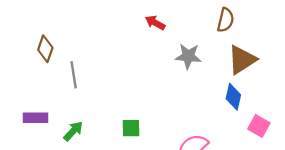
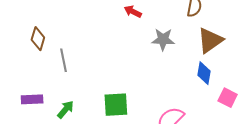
green square: (131, 128) -> (116, 105), size x1.5

